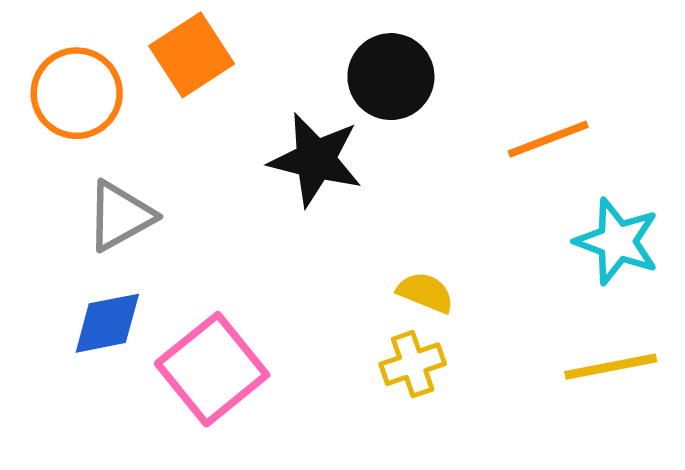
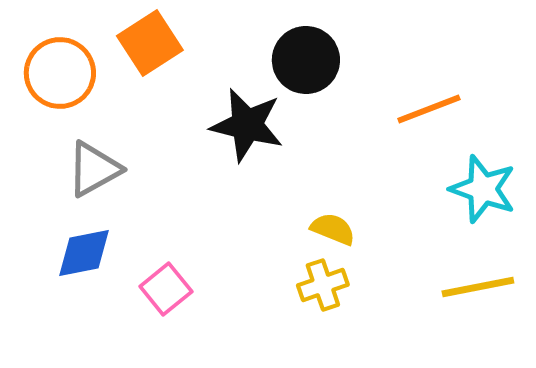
pink square: (212, 369) -> (166, 289), size x0.6

